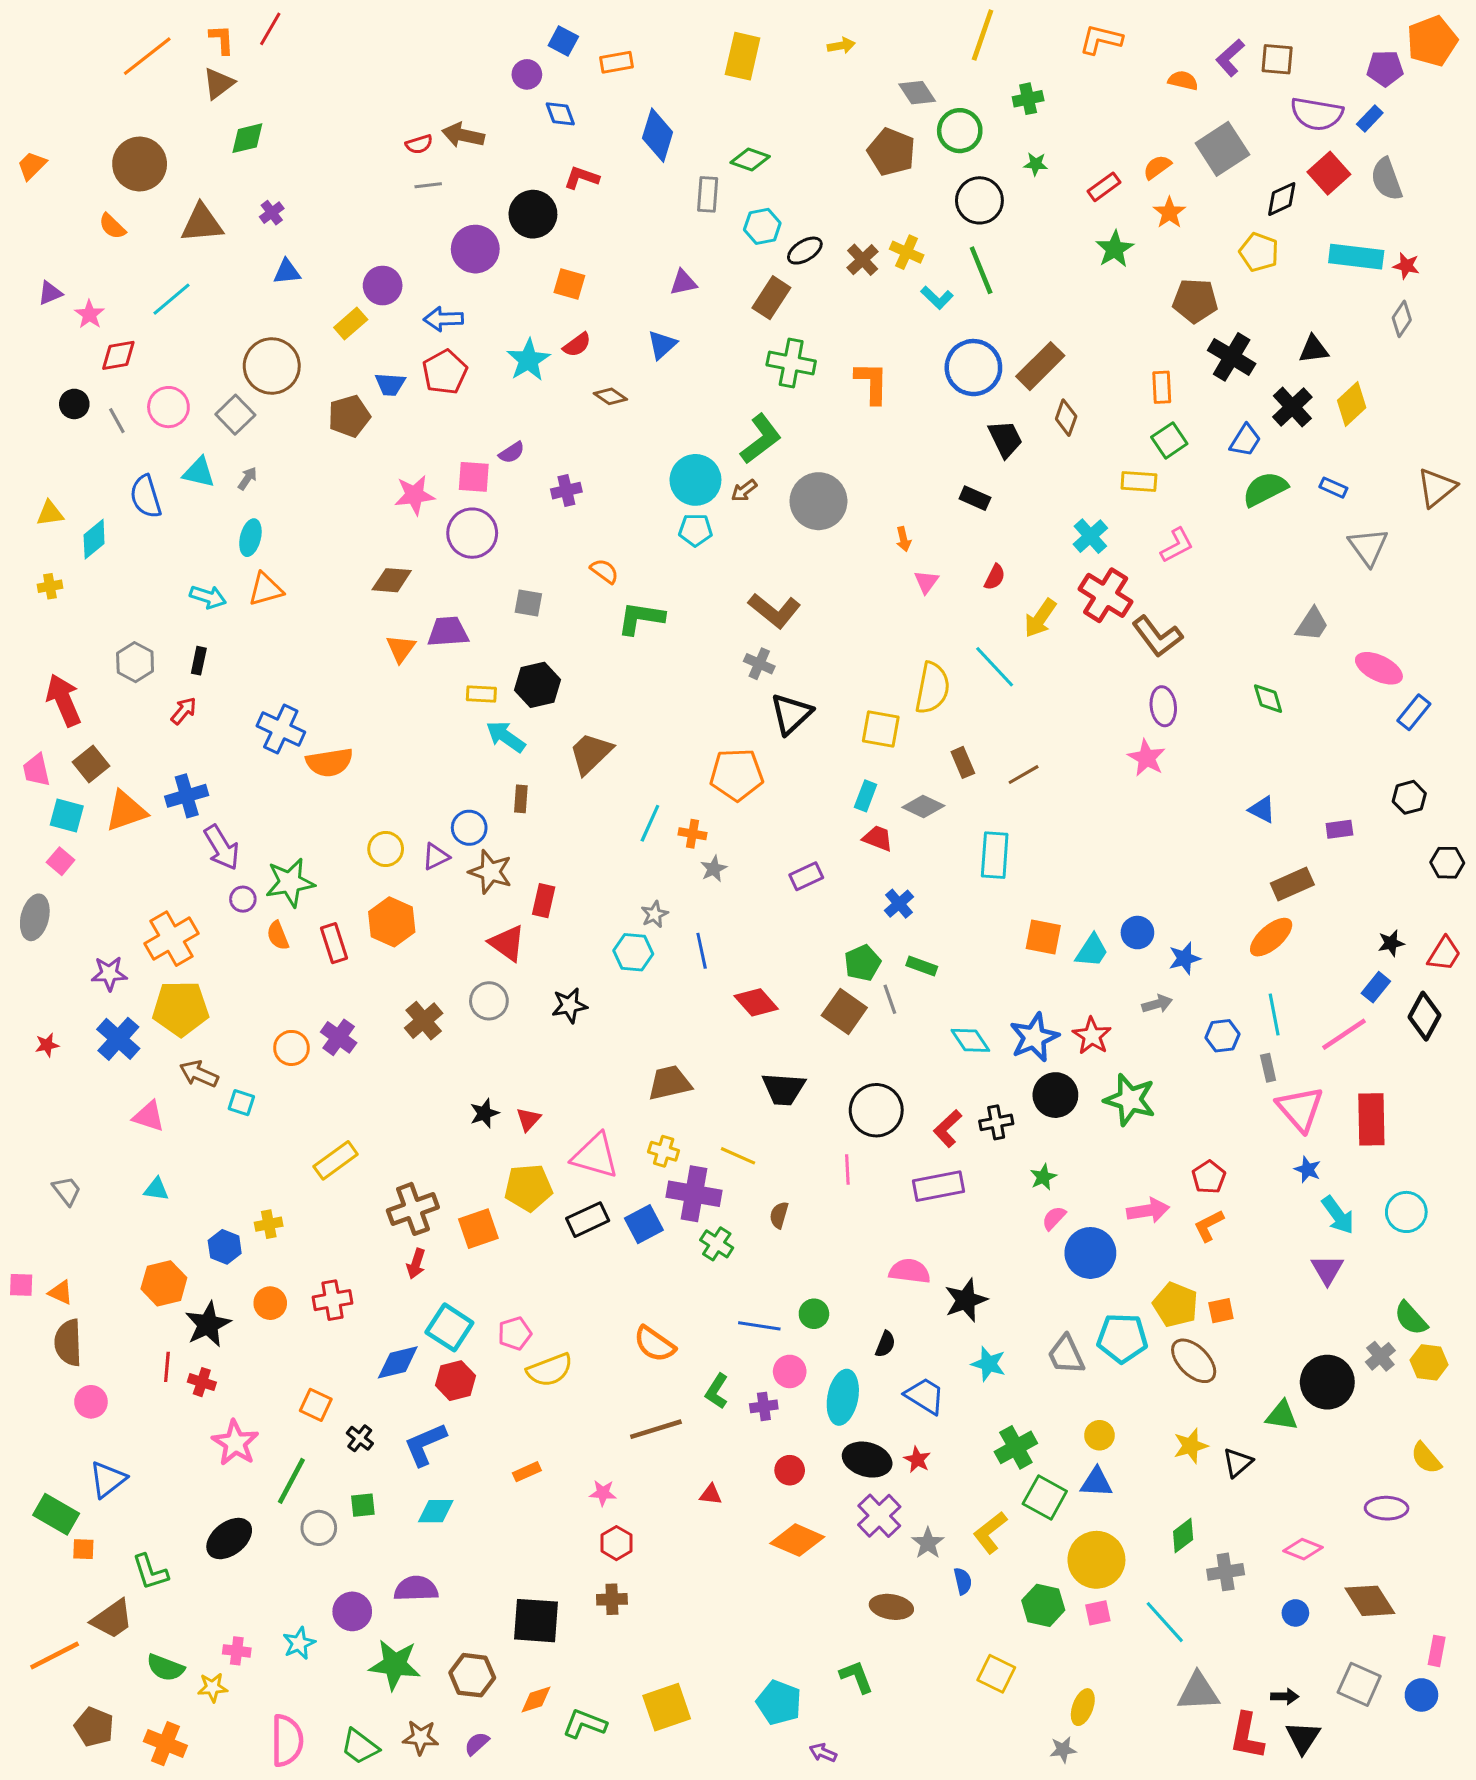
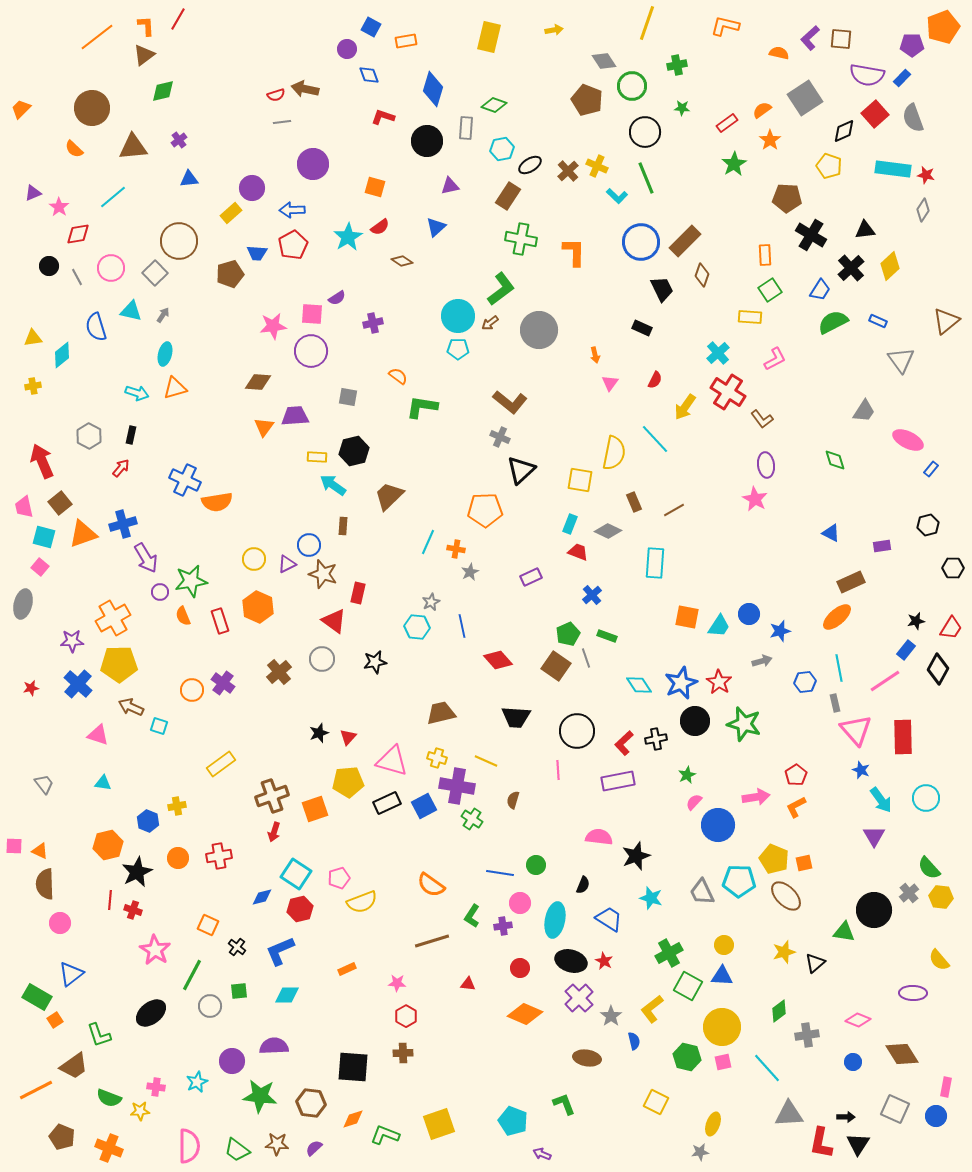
black circle: (533, 214) -> (427, 141), moved
brown L-shape: (1157, 636) -> (762, 419), size x0.7
blue rectangle: (1414, 712) -> (931, 469), size x0.7
blue diamond: (398, 1362) -> (262, 897), size x0.7
orange square: (83, 1549) -> (55, 1020), turned -35

